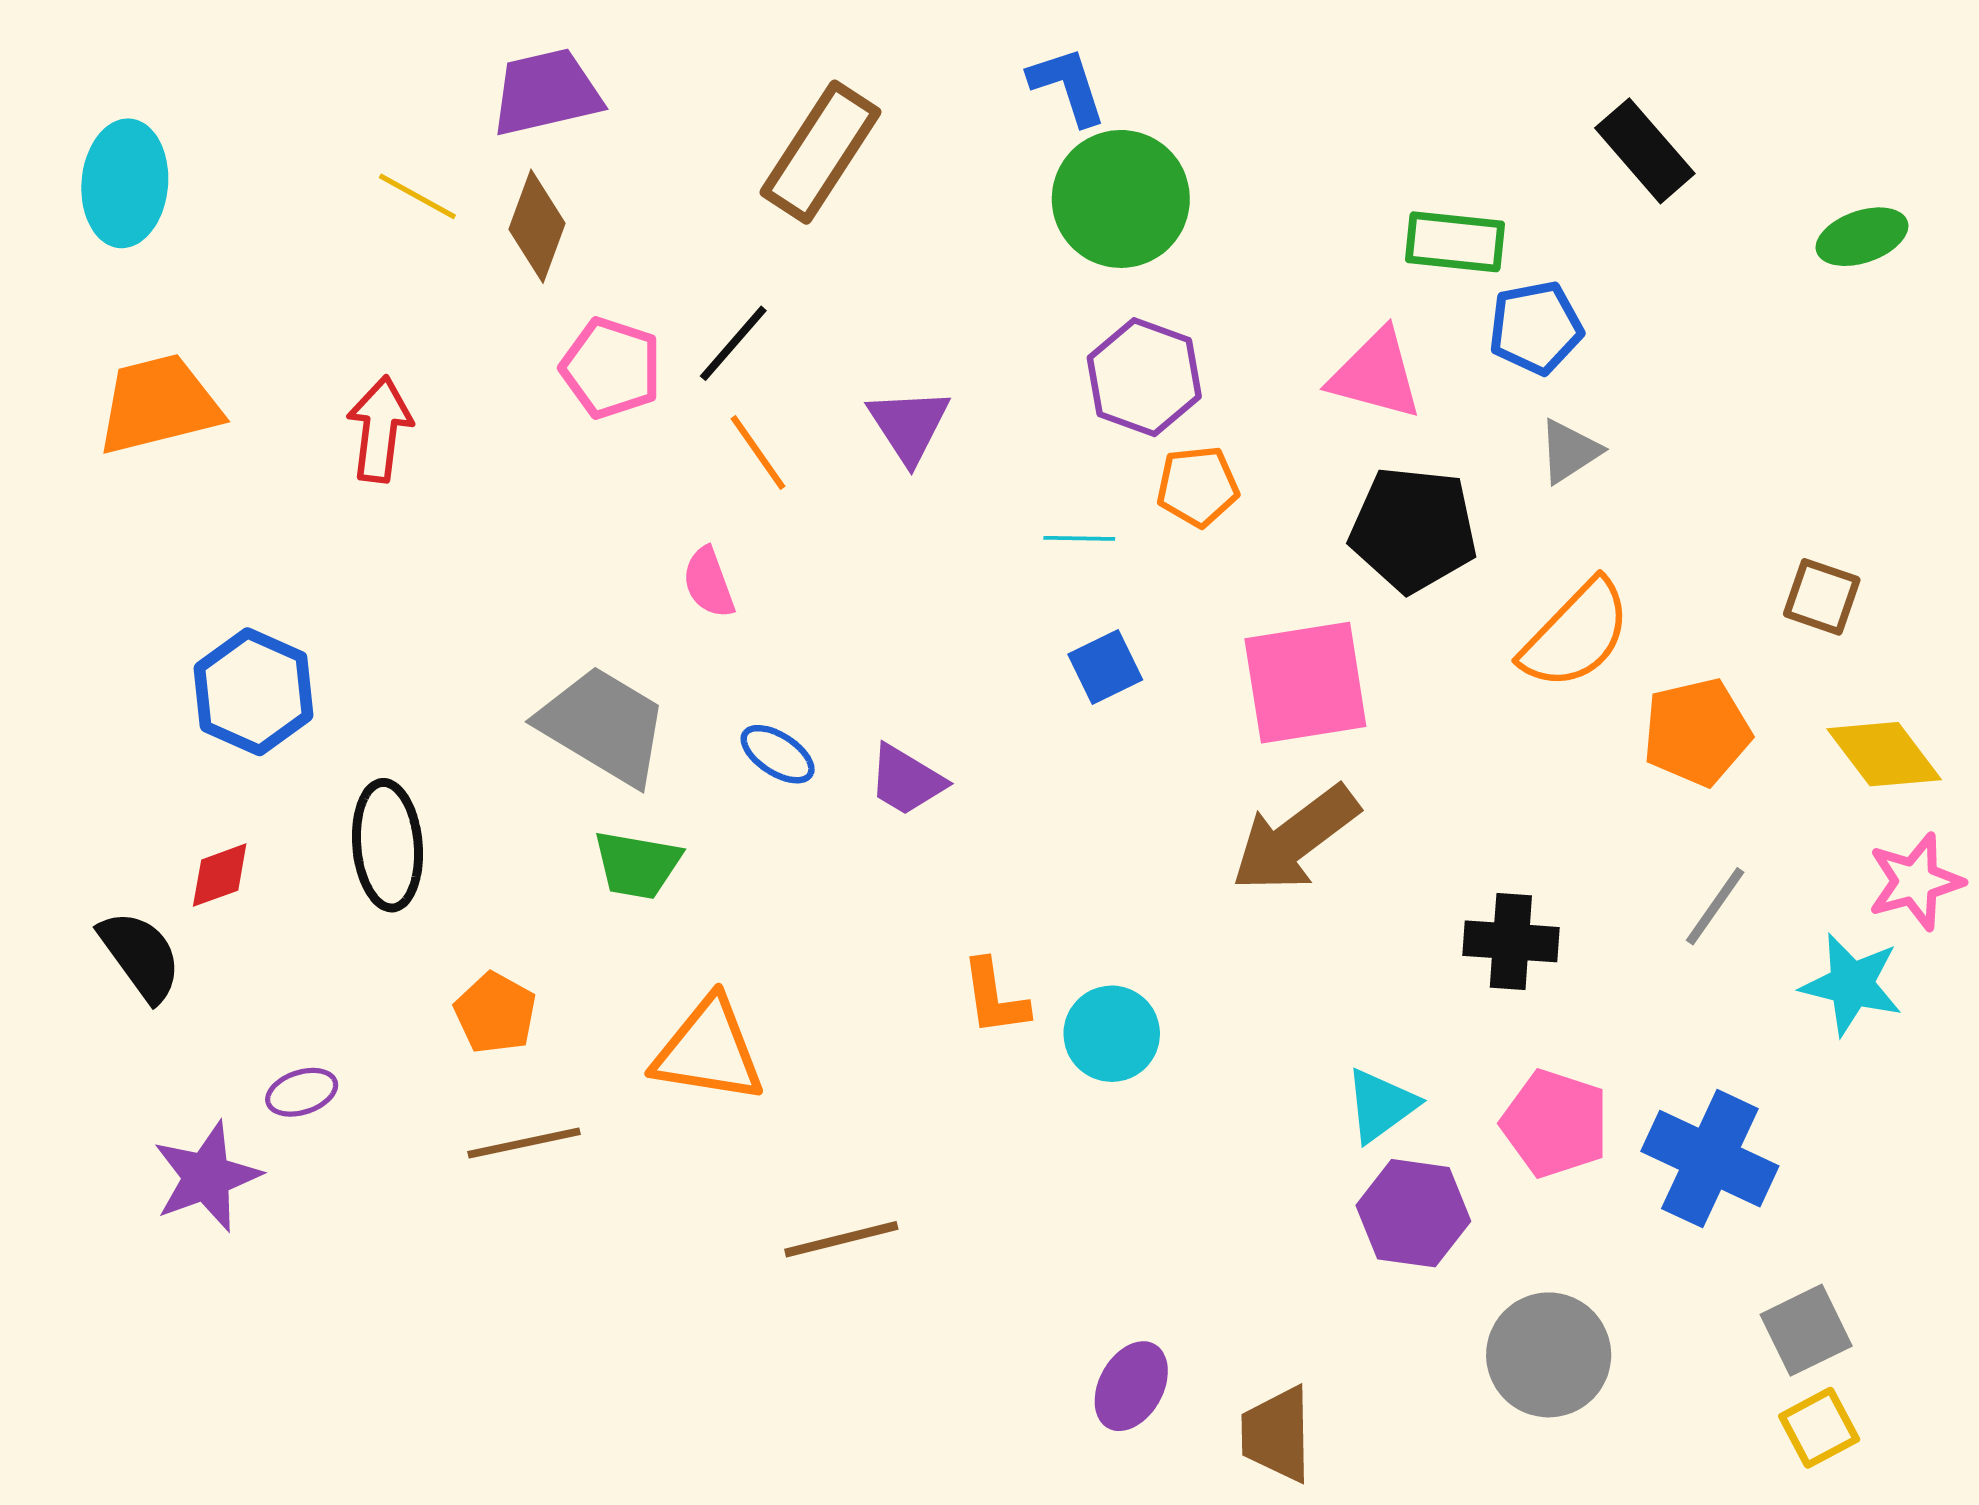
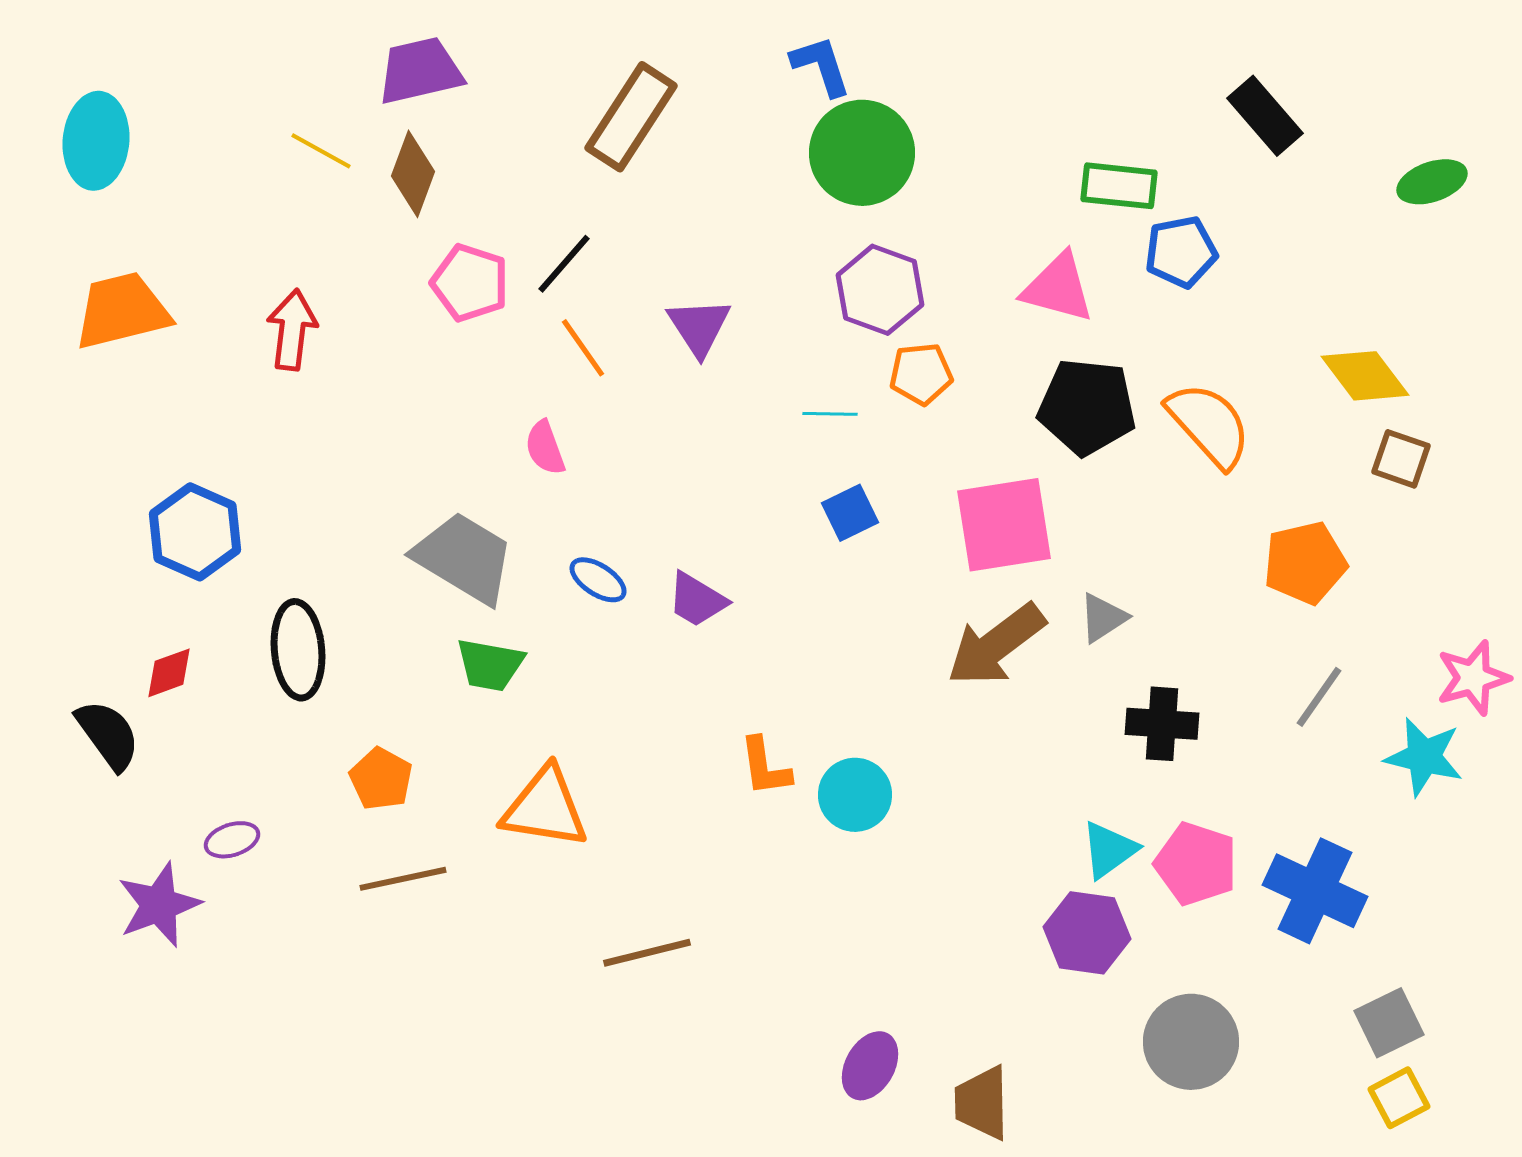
gray triangle: (1569, 451) -> (1103, 618), moved
orange semicircle: (1576, 635) -> (1209, 425), moved, turned -86
yellow diamond: (1884, 754) -> (1365, 376), moved
cyan triangle: (1381, 1105) -> (1109, 850), moved

